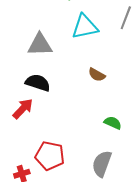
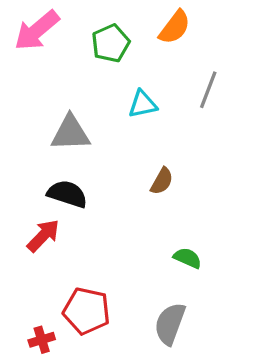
cyan triangle: (85, 27) -> (143, 104), size x0.7
brown semicircle: (97, 75) -> (162, 181), turned -90

